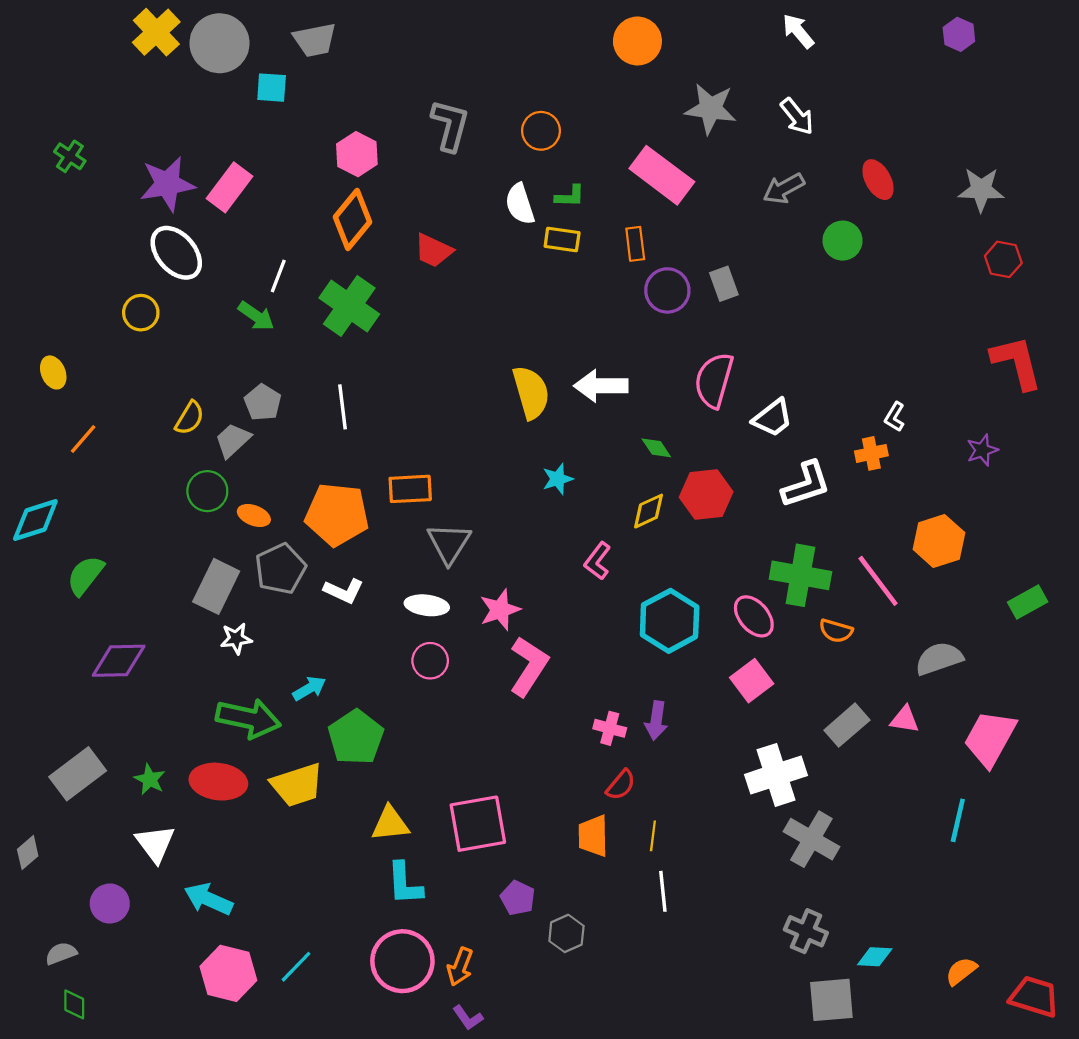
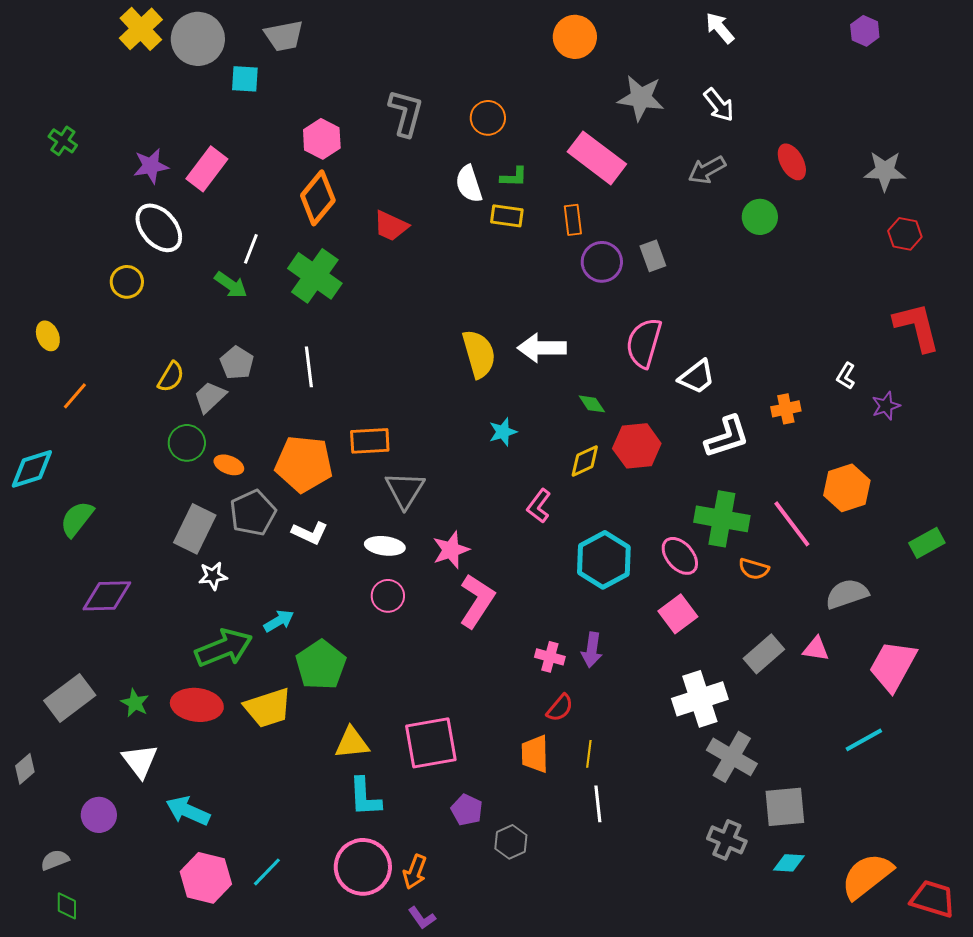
purple star: (167, 184) -> (151, 166), size x0.7
white L-shape: (895, 417) -> (846, 376), moved
green arrow: (248, 718) -> (224, 648), turned -34
cyan line: (958, 820) -> (864, 740), turned 48
orange semicircle: (961, 971) -> (867, 876), size x1.8
gray square: (831, 1000) -> (785, 807), moved

